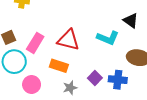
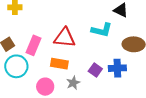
pink circle: (32, 85) -> (45, 87), moved

